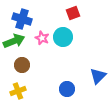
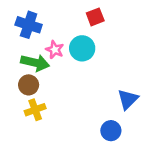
green arrow: (14, 41) -> (35, 63), moved, turned 35
blue circle: (67, 89) -> (111, 131), moved
yellow cross: (18, 91) -> (35, 110), moved

